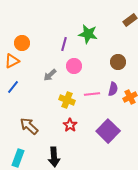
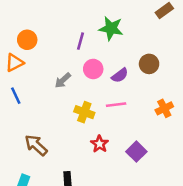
blue line: (13, 87) -> (16, 96), turned -64
purple semicircle: (113, 89) -> (120, 75), moved, turned 40
red star: (70, 125) -> (100, 144), moved
purple square: (108, 131) -> (136, 152), size x0.7

